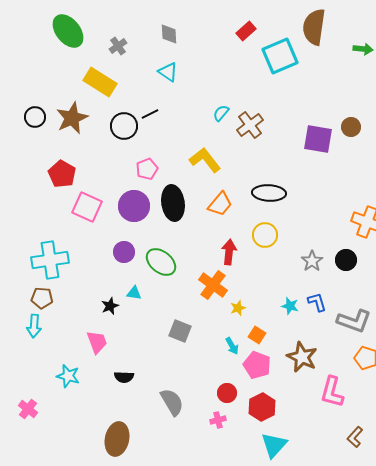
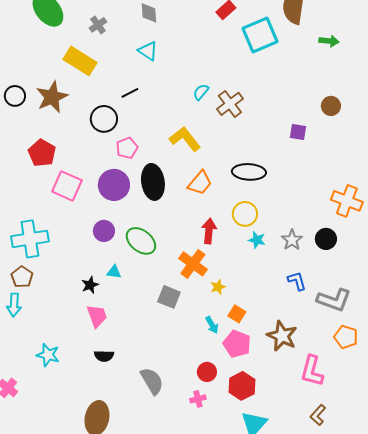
green arrow: (363, 49) -> (329, 41), moved
black circle: (124, 126) -> (104, 119), moved
purple square: (318, 139) -> (298, 132), moved, size x0.6
brown pentagon: (42, 298) -> (22, 277), turned 30
cyan star: (290, 306) -> (257, 240), moved
gray square: (180, 331) -> (169, 297), moved
pink trapezoid: (97, 342) -> (97, 316), moved
brown L-shape: (355, 437) -> (318, 415), moved

